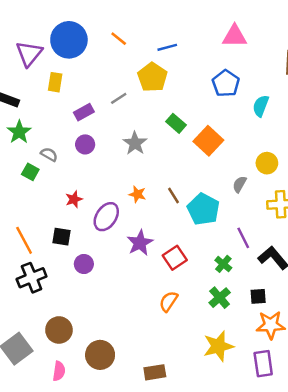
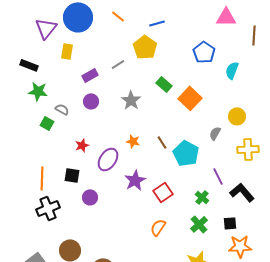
pink triangle: (235, 36) -> (226, 17), moved
green star: (19, 132) -> (38, 91), turned -30
orange line: (24, 240) -> (42, 178), turned 30

